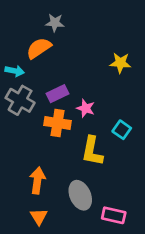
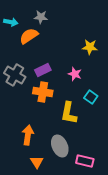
cyan arrow: (15, 71) -> (11, 22), moved
pink star: (86, 108) -> (75, 74), moved
orange triangle: (39, 217) -> (37, 162), moved

